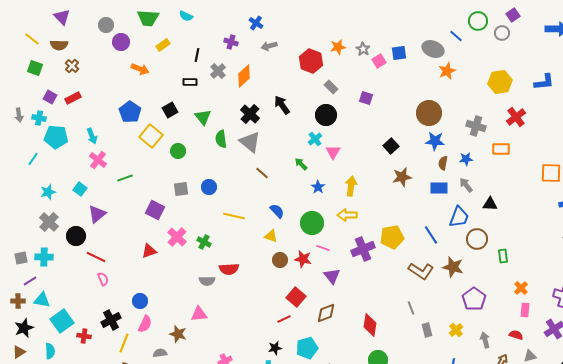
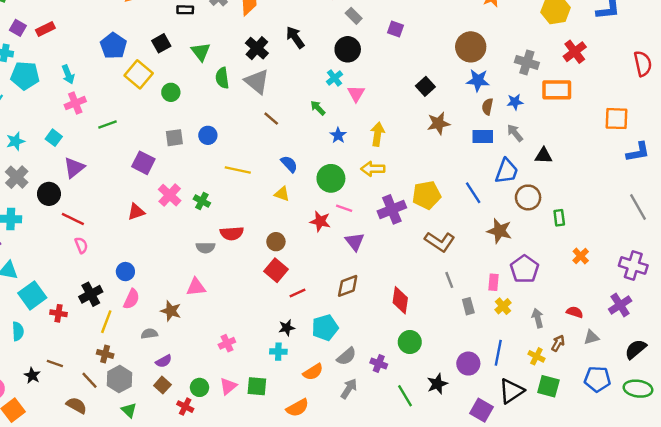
orange rectangle: (501, 149) -> (557, 90), size x1.4
pink cross: (98, 160) -> (75, 103), turned 30
brown circle: (280, 260) -> (276, 242), moved
brown L-shape: (421, 271) -> (440, 242), moved
red square: (296, 297) -> (276, 270), moved
pink rectangle: (525, 310) -> (493, 282), moved

